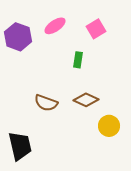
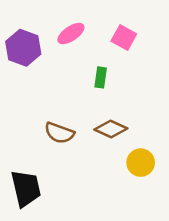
pink square: (96, 29) -> (124, 37), turned -30

